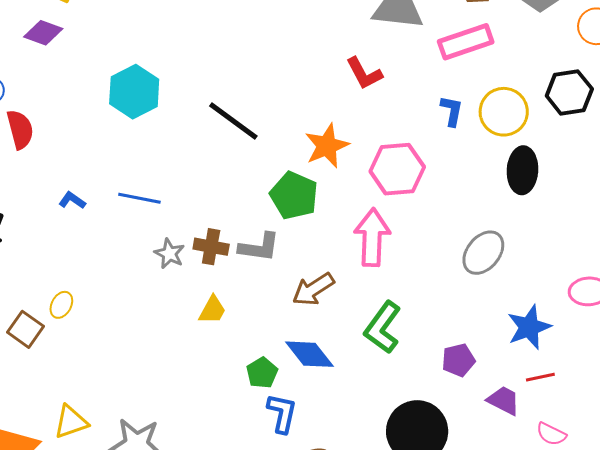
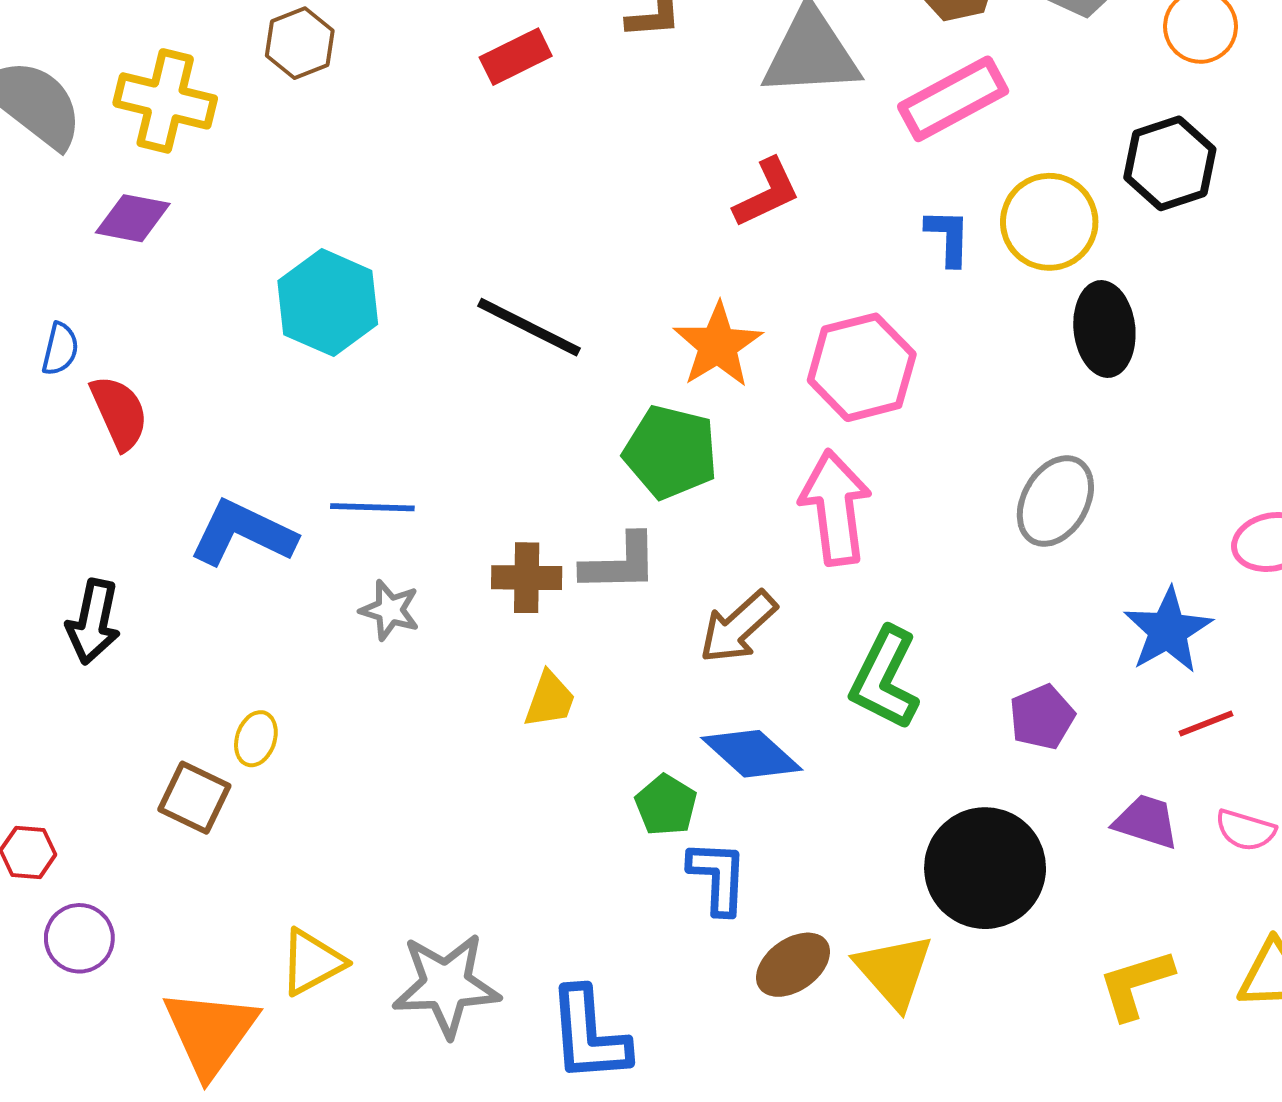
red L-shape: (364, 73) -> (767, 193), turned -78
blue L-shape: (72, 200) -> (243, 533), size x2.0
gray star: (169, 254) -> (390, 610), moved
purple trapezoid: (504, 400) -> (1146, 822), moved

